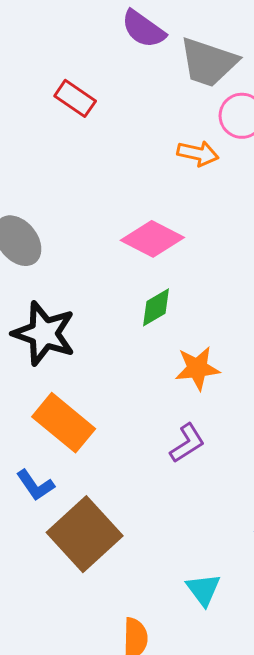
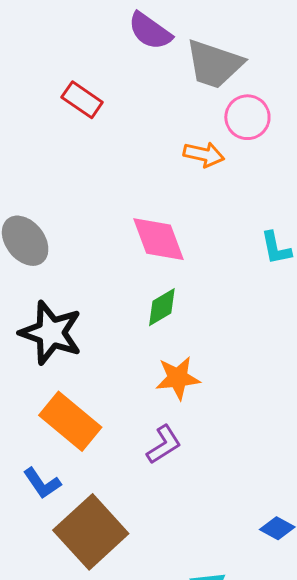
pink diamond: (152, 239) -> (159, 239), turned 42
orange star: (197, 368) -> (178, 378), moved
purple L-shape: (187, 443) -> (164, 445), moved

